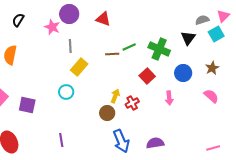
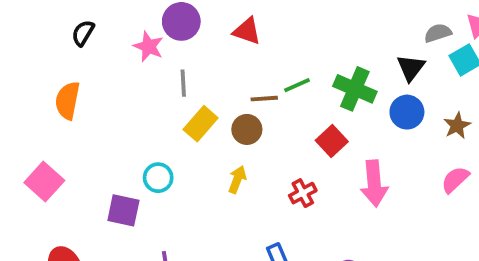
blue circle: (183, 73) -> (407, 112), moved
cyan circle: (66, 92) -> (158, 178), moved
yellow arrow: (115, 96) -> (237, 180), moved
pink semicircle: (211, 96) -> (455, 180), turned -84
pink arrow: (169, 98) -> (374, 183), size x1.6
purple square: (27, 105) -> (123, 210), moved
brown circle: (107, 113) -> (247, 129), moved

